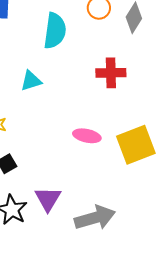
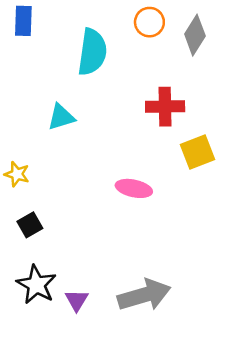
yellow square: (136, 145) -> (198, 152), moved, size x0.7
purple triangle: (48, 199) -> (77, 300), moved, size x0.7

